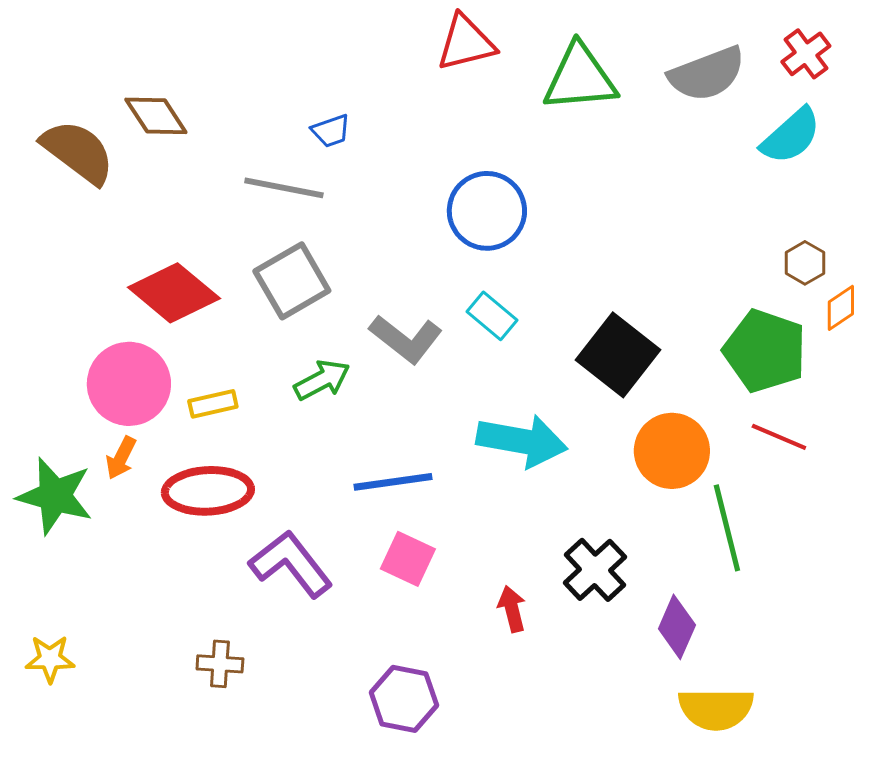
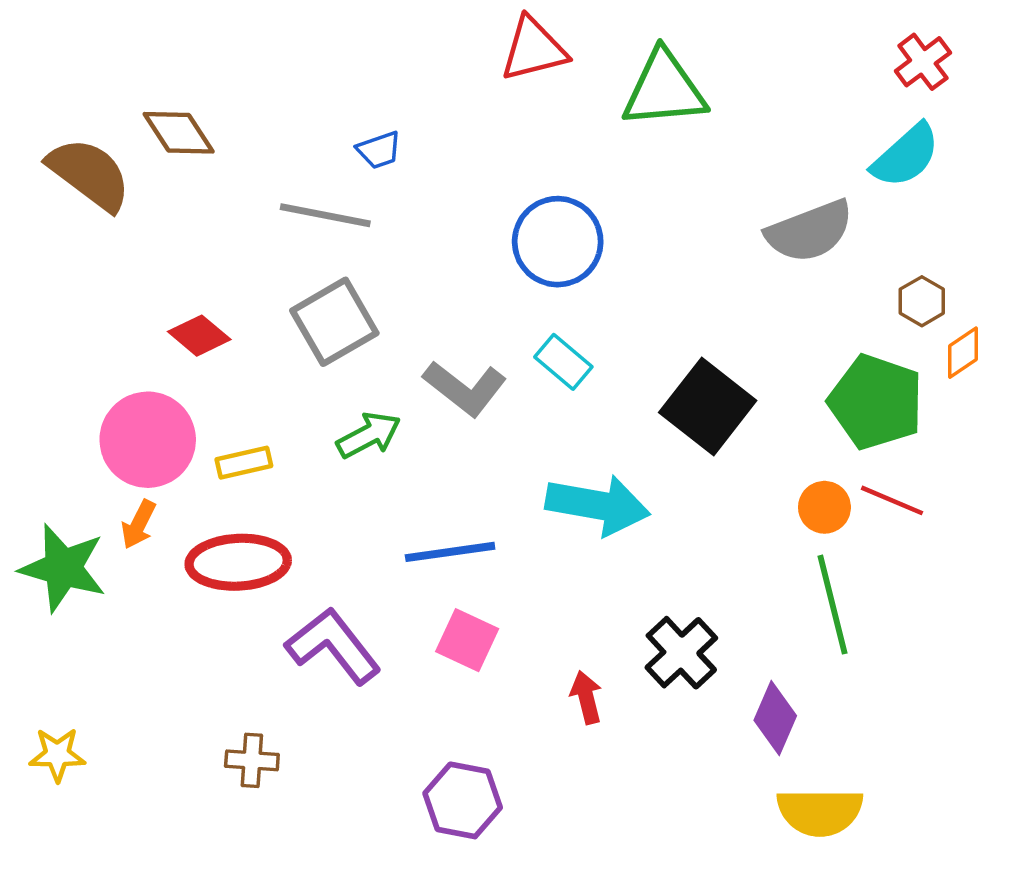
gray semicircle: (707, 74) -> (810, 231), moved
red diamond: (174, 293) -> (199, 336), size x0.6
orange circle: (672, 451) -> (824, 507), moved, size x0.6

